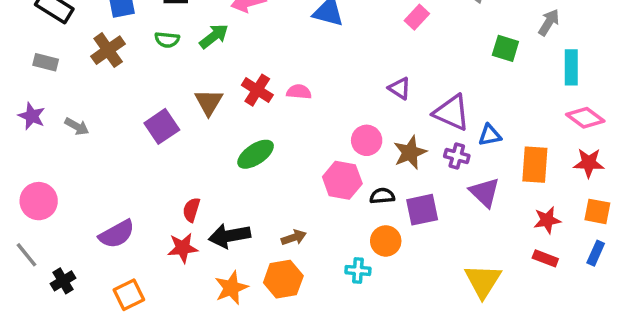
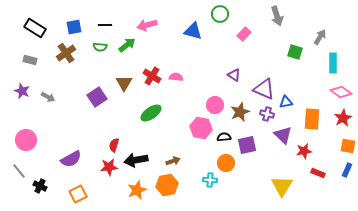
red star: (589, 163) -> (343, 118), turned -30
red star: (547, 220) -> (304, 151), moved
black cross: (63, 281) -> (40, 186), turned -32

